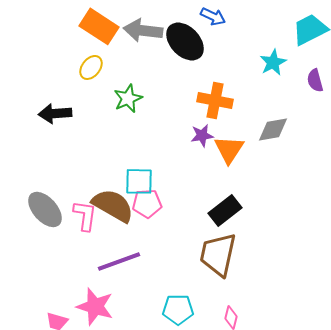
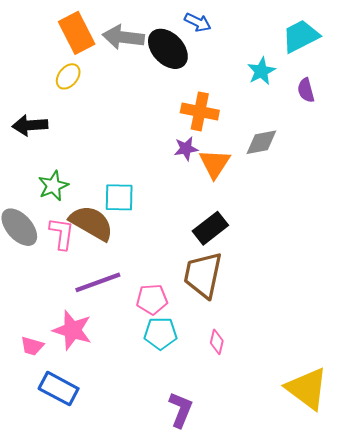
orange rectangle: (99, 26) -> (77, 33), turned 30
green star: (128, 98) -> (53, 186), moved
pink pentagon: (147, 203) -> (152, 299), moved

